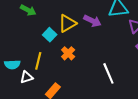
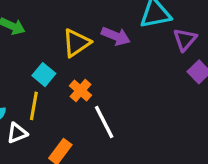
cyan square: (50, 35) -> (44, 75), moved
white line: (108, 73) -> (104, 122), moved

